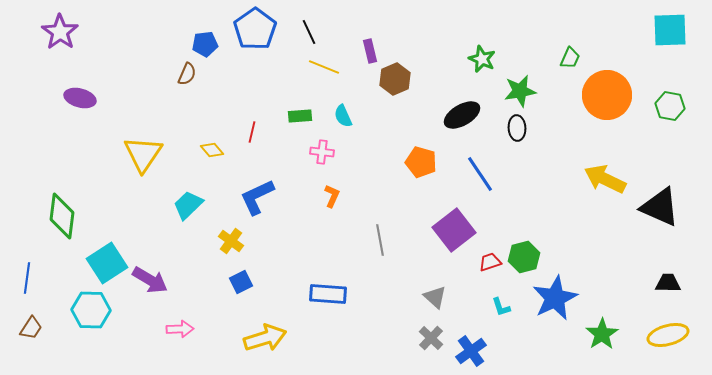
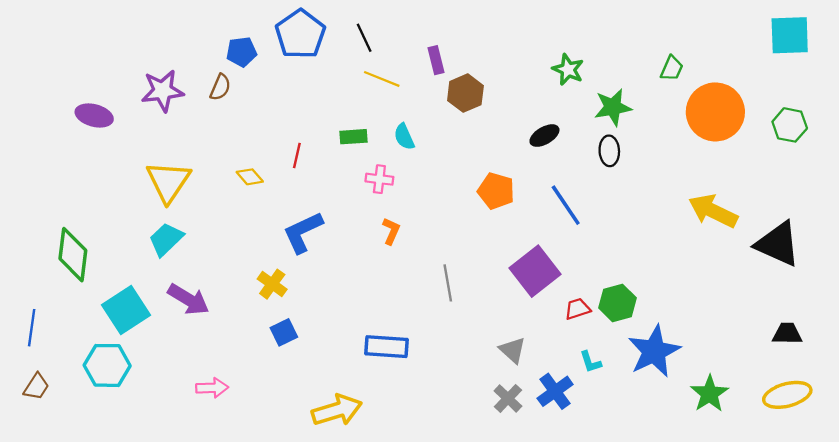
purple star: (60, 32) -> (163, 91), moved, turned 30
black ellipse: (462, 115) -> (544, 136), size x0.7
cyan trapezoid: (188, 205) -> (166, 239), moved
purple arrow: (150, 280) -> (188, 299), moved
yellow arrow: (265, 338) -> (337, 410), moved
blue cross: (471, 351) -> (555, 391), moved

